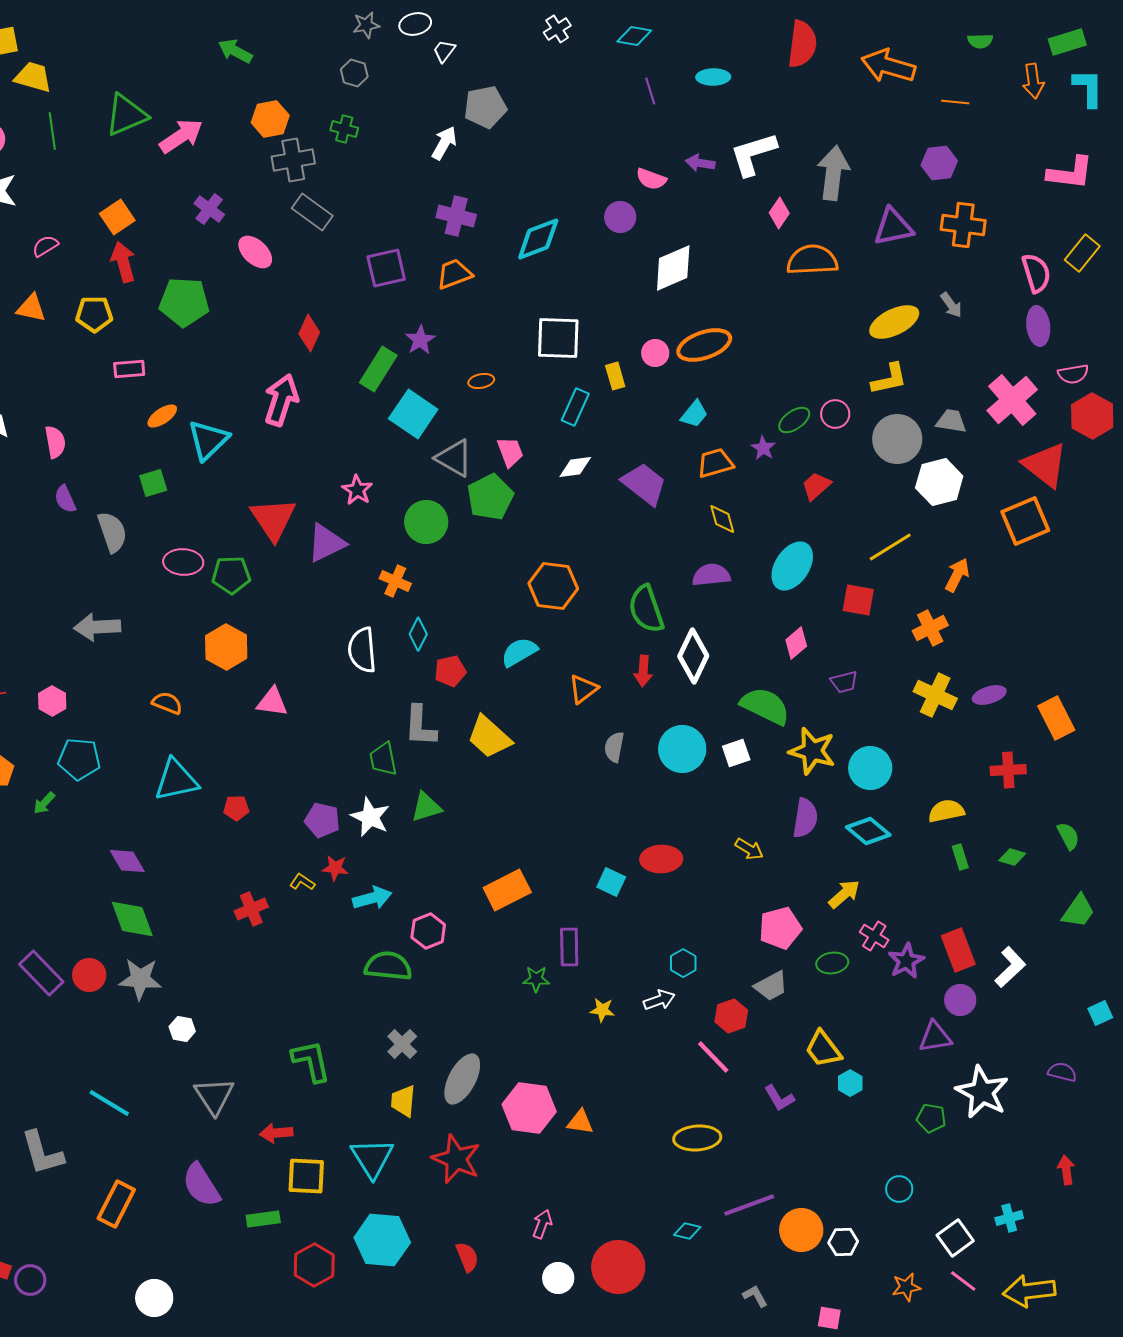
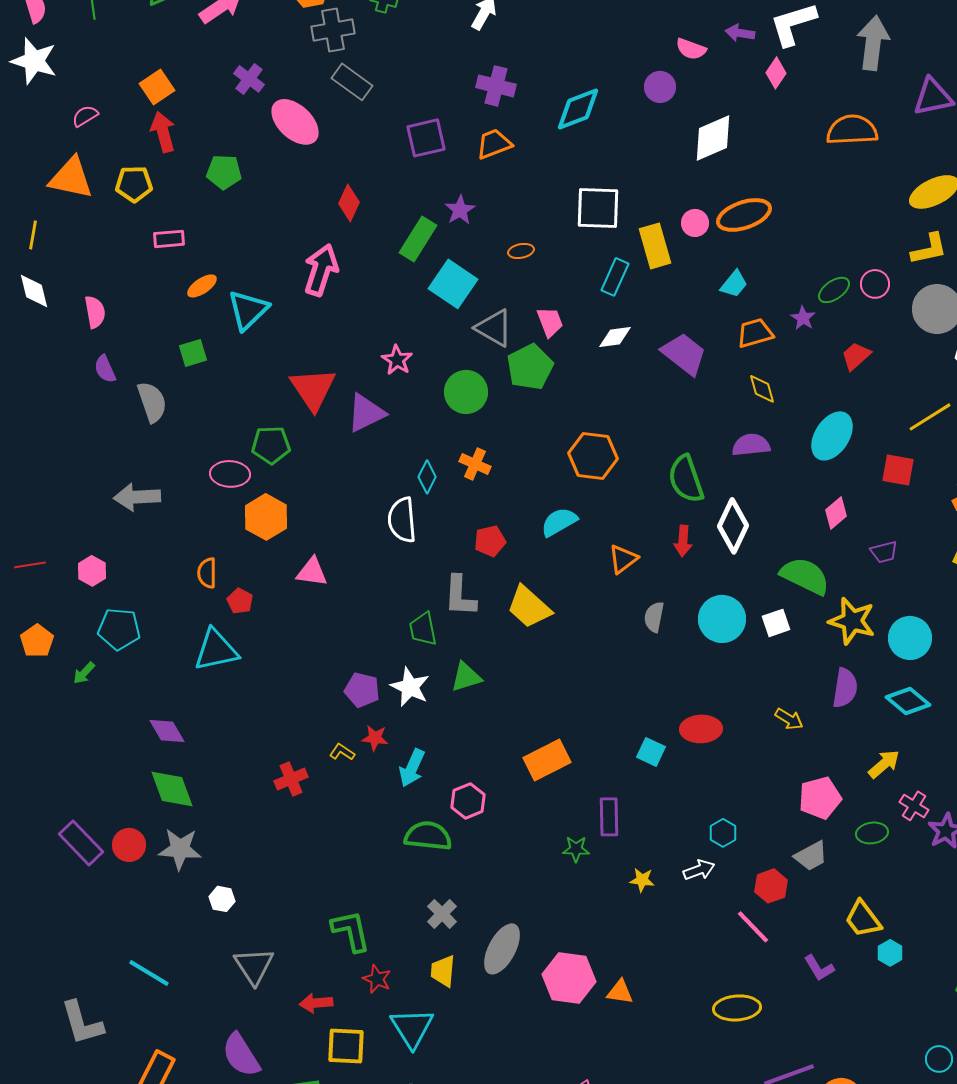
pink diamond: (779, 213) -> (776, 73), moved
pink ellipse: (255, 252) -> (295, 122), size x1.4
green pentagon: (184, 302) -> (224, 172), size x0.7
orange triangle: (31, 308) -> (71, 178), size x1.5
yellow rectangle: (615, 376) -> (655, 246), size x1.6
pink ellipse: (183, 562) -> (230, 474), moved
orange cross: (395, 581) -> (475, 464), moved
cyan diamond: (418, 634) -> (427, 477), moved
orange semicircle: (167, 703) -> (207, 573), turned -112
red pentagon: (236, 808) -> (240, 601), moved, turned 30
cyan arrow: (372, 898) -> (412, 768), turned 129
red star: (456, 1159) -> (377, 979), moved, size x0.6

